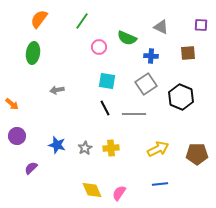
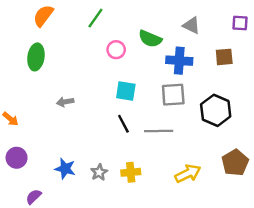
blue cross: (151, 56) -> (179, 61), size x1.5
gray square: (146, 84) -> (173, 95), turned 30
brown pentagon: (197, 154) -> (235, 163), moved, turned -30

